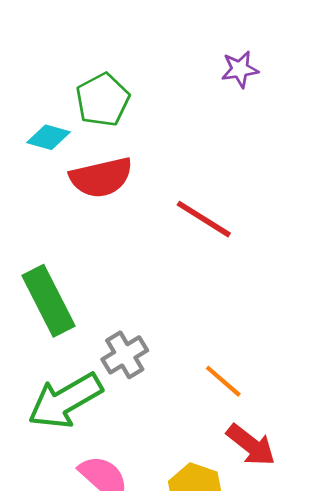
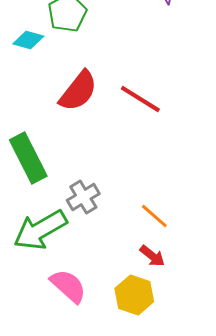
red semicircle: (101, 177) -> (78, 91), moved, turned -39
red arrow: (251, 445) -> (152, 256), moved, size x0.7

